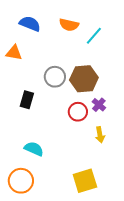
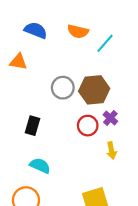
black rectangle: (27, 100) -> (32, 126), moved

